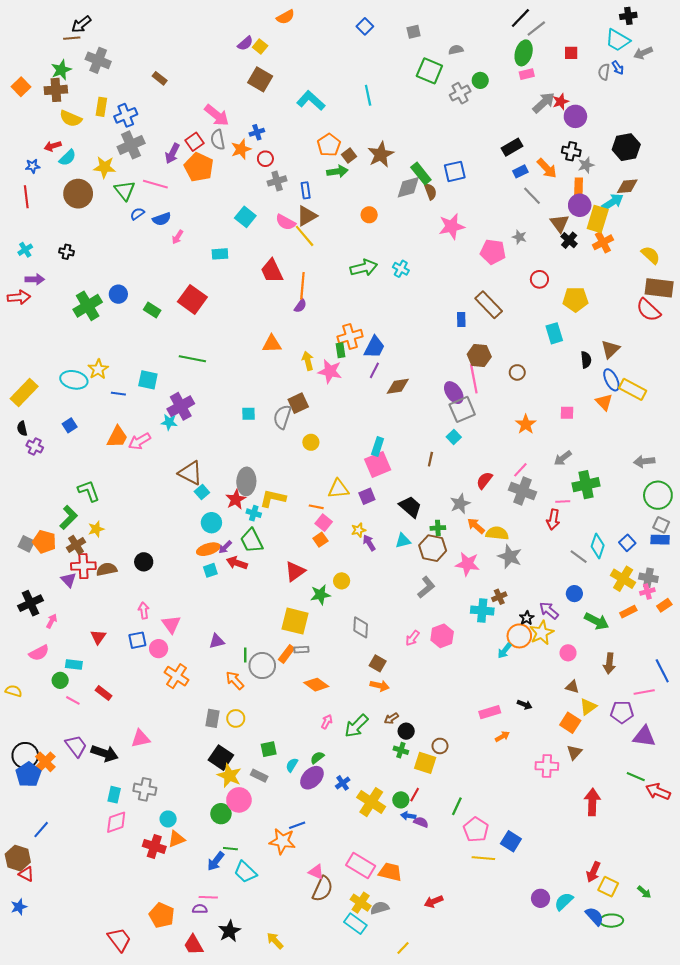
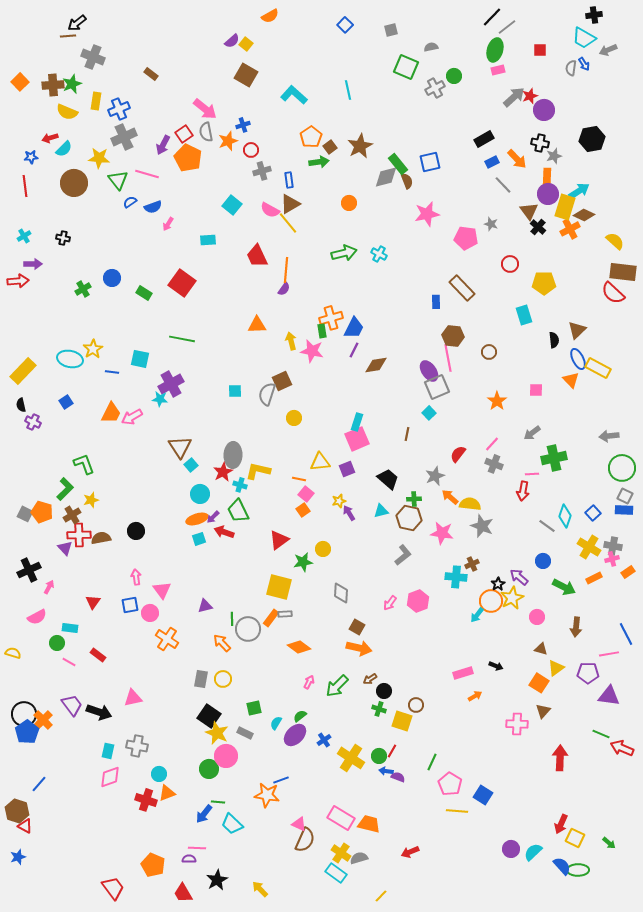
green star: (61, 70) -> (72, 84), moved
brown diamond: (627, 186) -> (584, 215), moved, turned 30
green cross: (88, 306) -> (83, 289), size x0.6
brown triangle: (190, 473) -> (180, 447), turned 30
gray cross: (523, 491) -> (494, 464), size x0.7
orange arrow: (380, 686) -> (359, 648), size x1.4

